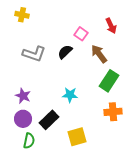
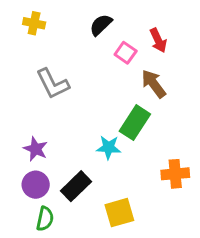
red arrow: (111, 26) -> (158, 40), moved
black semicircle: (65, 52) -> (101, 25), moved
gray L-shape: (34, 54) -> (53, 84), turned 45
green rectangle: (109, 81) -> (135, 123), moved

